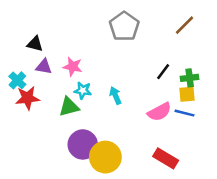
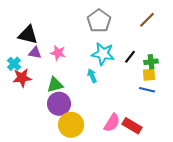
black triangle: (35, 44) -> (28, 35), size x1.5
cyan star: (83, 90) -> (103, 54), moved, size x1.6
pink semicircle: (159, 112) -> (112, 123), moved, turned -30
purple circle: (83, 144) -> (59, 104), moved
yellow circle: (105, 157) -> (71, 125), moved

